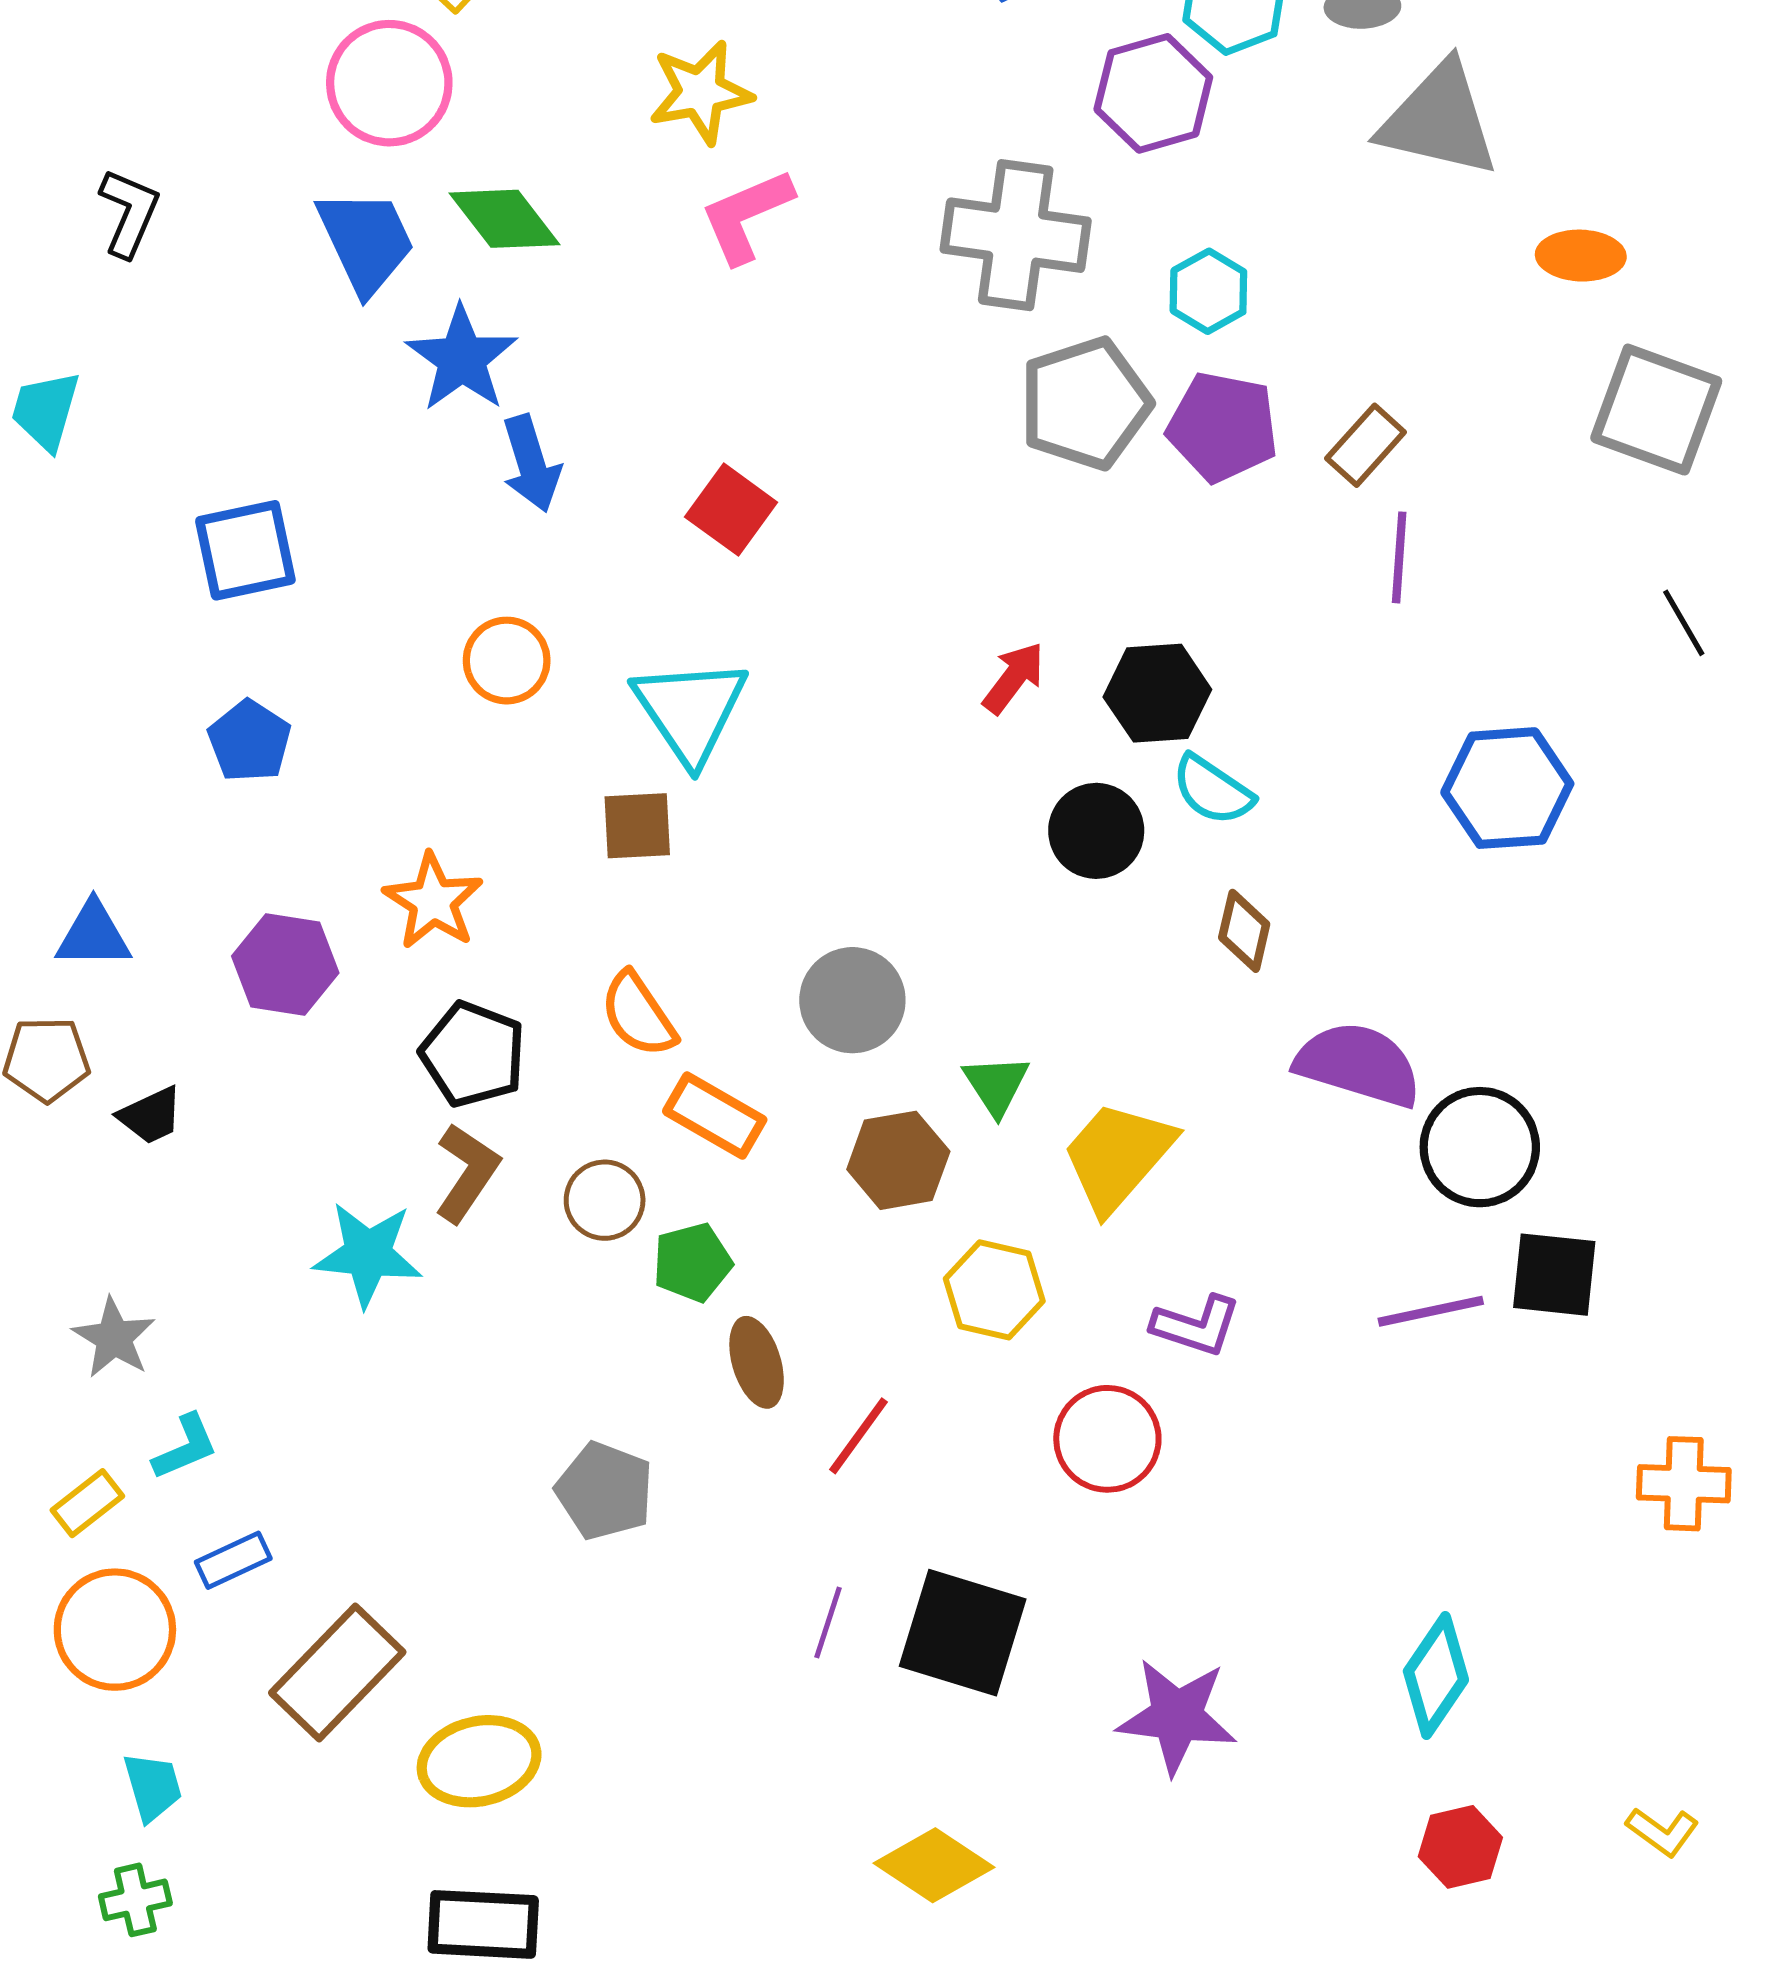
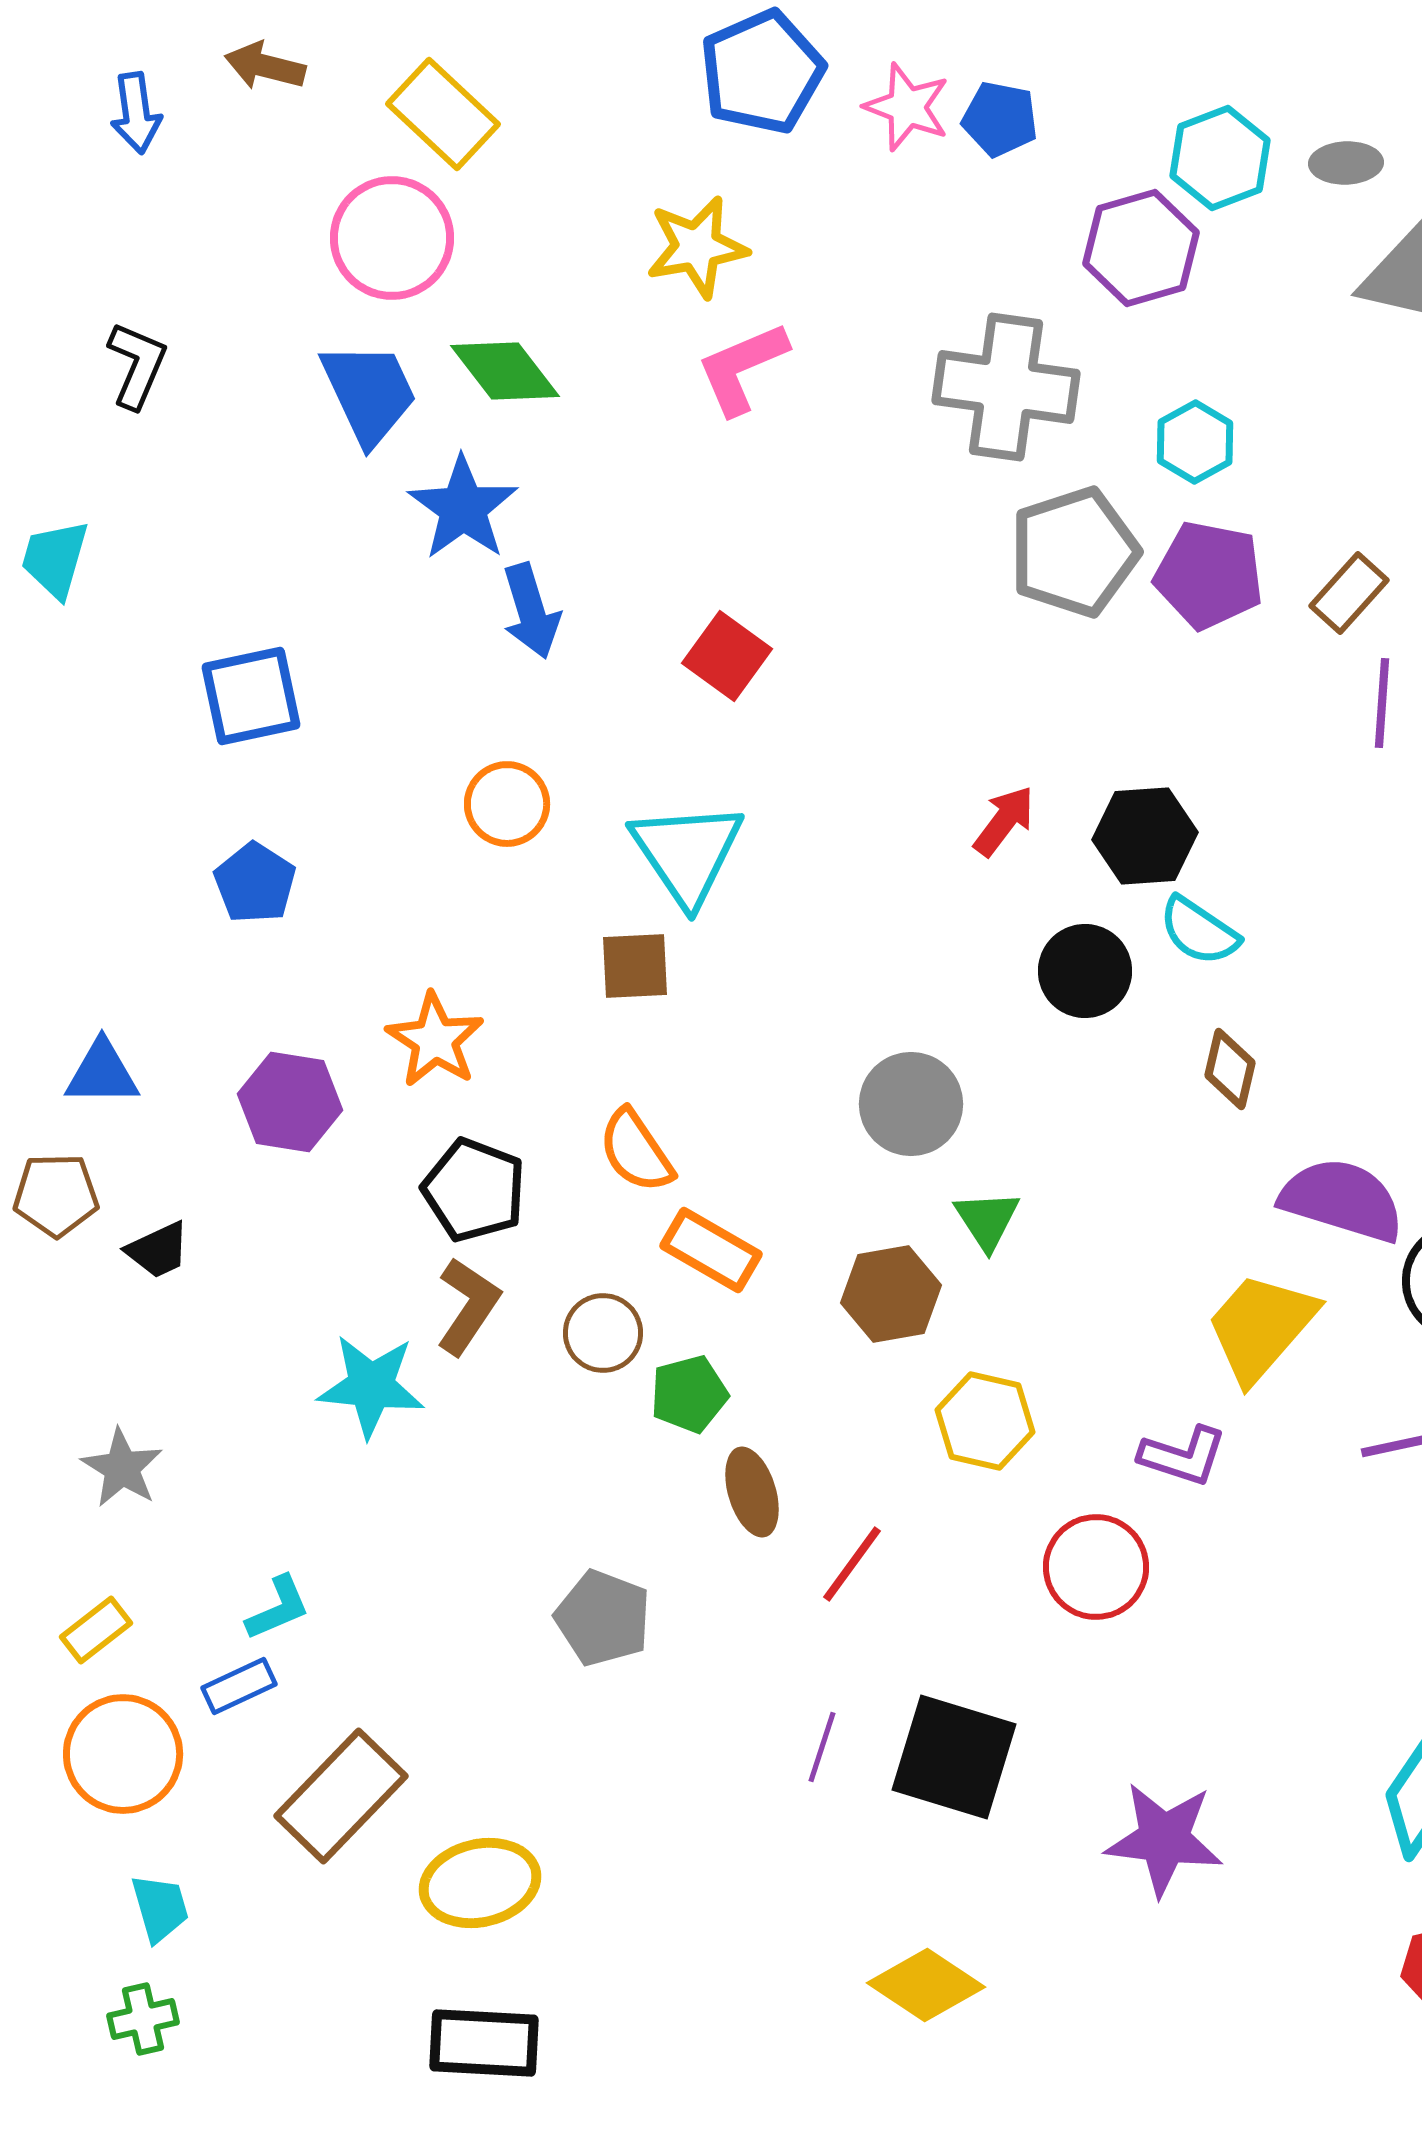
gray circle: (852, 1000) -> (911, 1104), moved
yellow trapezoid: (1118, 1156) -> (1261, 1327), moved
cyan L-shape: (185, 1447) -> (278, 1608), moved

